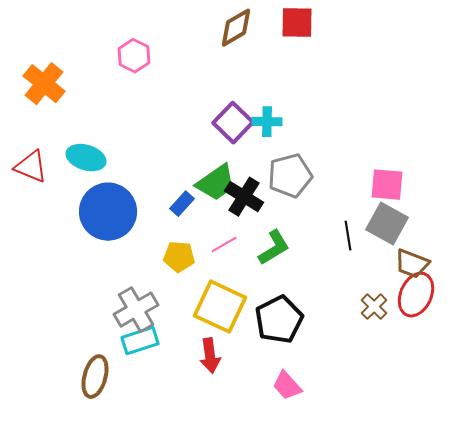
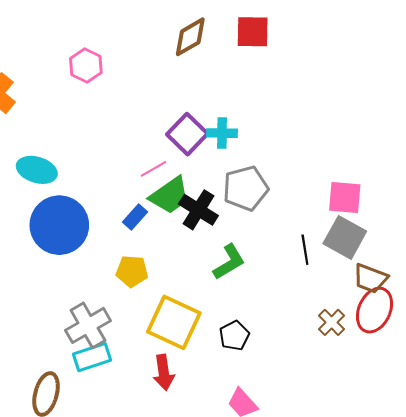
pink line: (224, 245) -> (153, 169), moved
black pentagon: (279, 320) -> (234, 336), size x0.6

